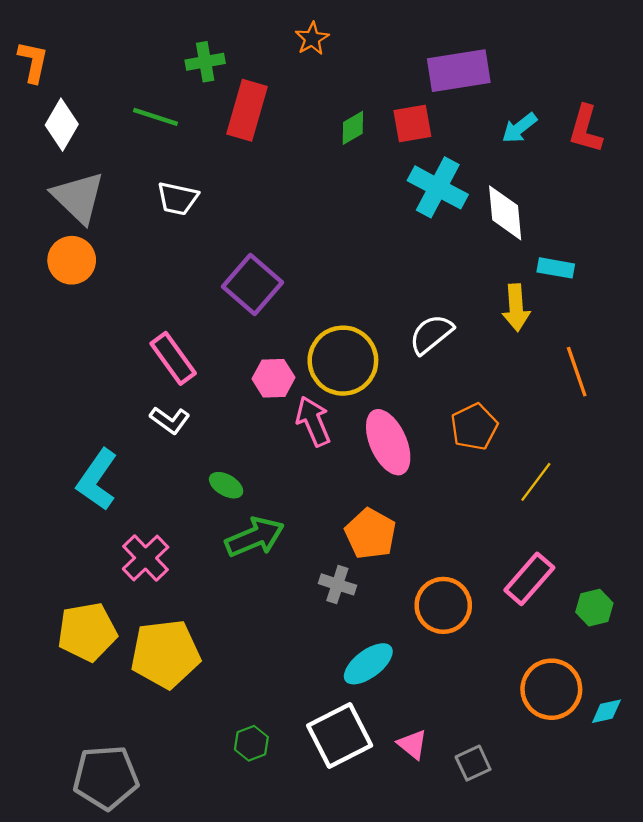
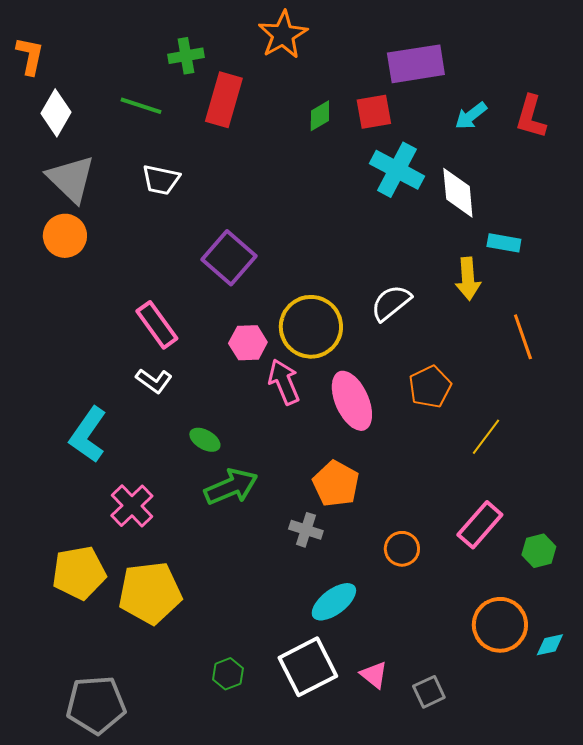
orange star: (312, 39) -> (283, 35), size x1.6
orange circle: (443, 605) -> (402, 549), size x0.7

